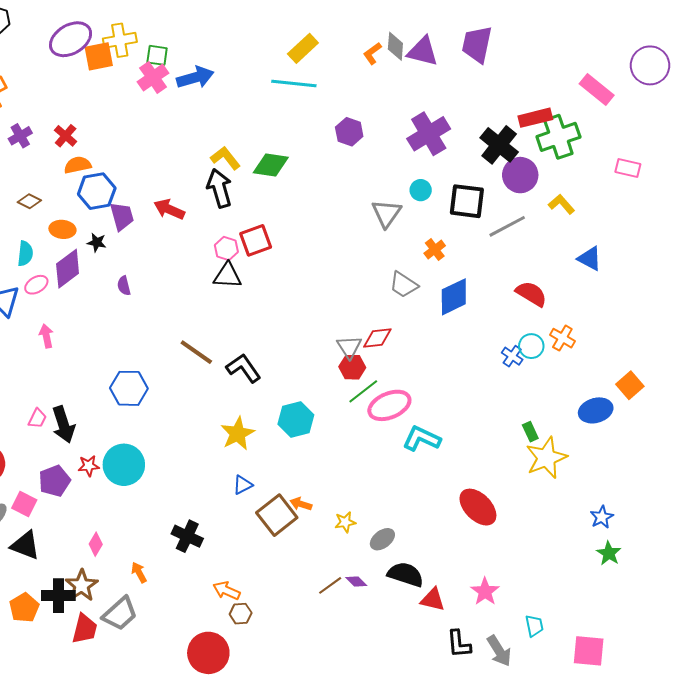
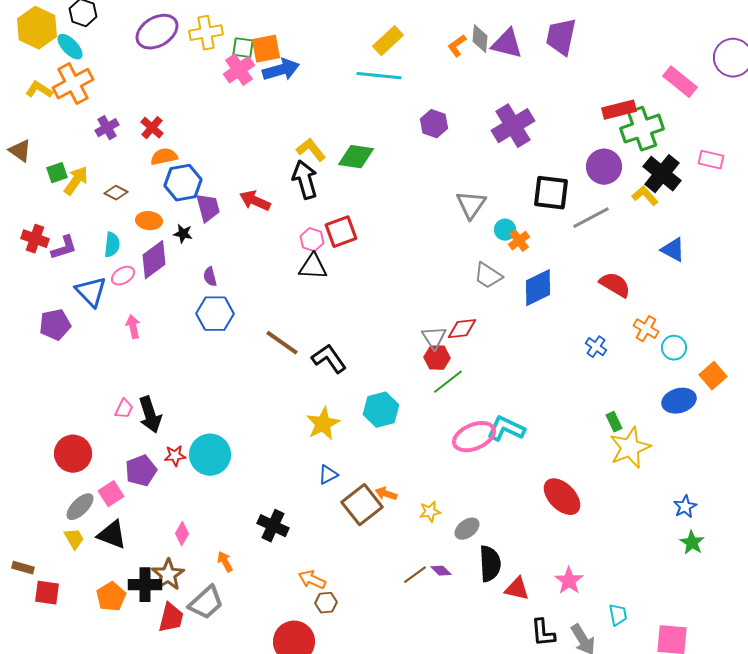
orange square: (99, 56) -> (266, 49), moved
black cross: (499, 145) -> (662, 174), moved
cyan circle: (421, 190) -> (505, 230), moved
cyan circle: (531, 346) -> (674, 348), moved
blue hexagon: (129, 388) -> (215, 314), moved
pink ellipse: (389, 405) -> (474, 437), moved
pink square: (24, 504) -> (111, 494), turned 30
black semicircle: (406, 574) -> (490, 564), turned 69

